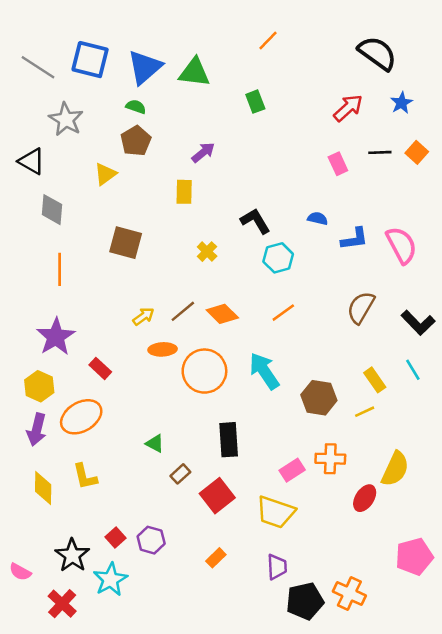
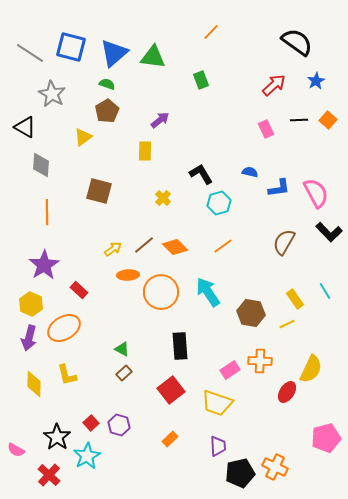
black L-shape: (418, 323) -> (329, 232), moved
brown rectangle: (180, 474) -> (124, 373), moved

